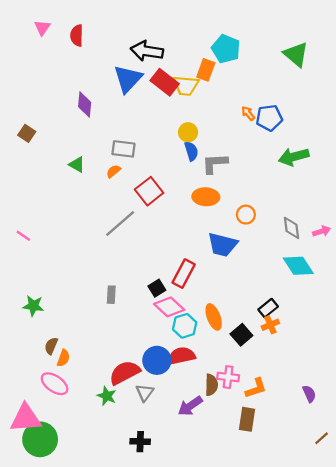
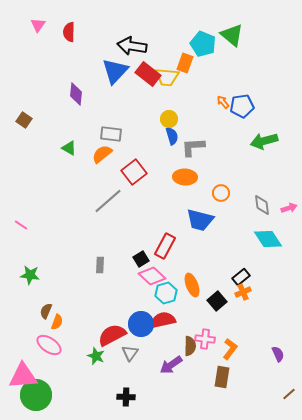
green triangle: (296, 54) -> (232, 35), moved
orange semicircle: (113, 171) -> (102, 154), size x1.5
pink line: (23, 236) -> (21, 225), moved
orange L-shape: (256, 388) -> (230, 349), turned -35

